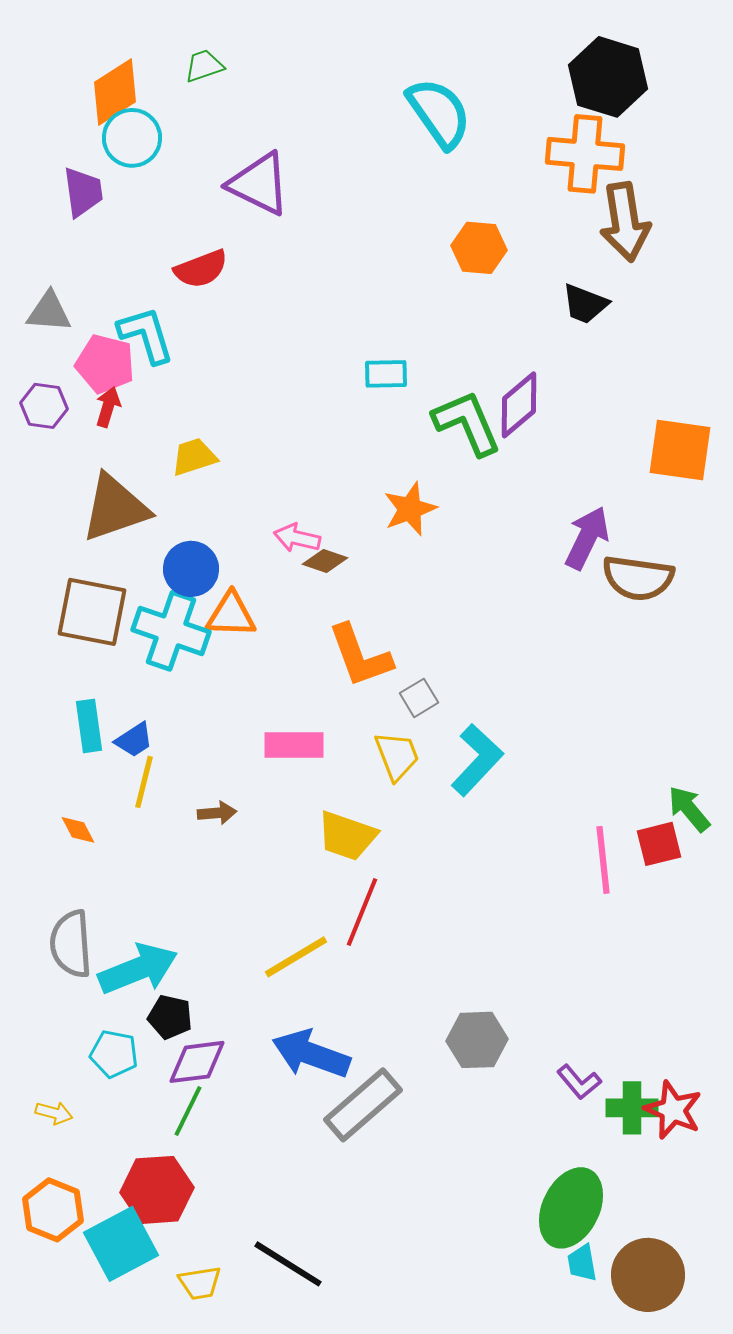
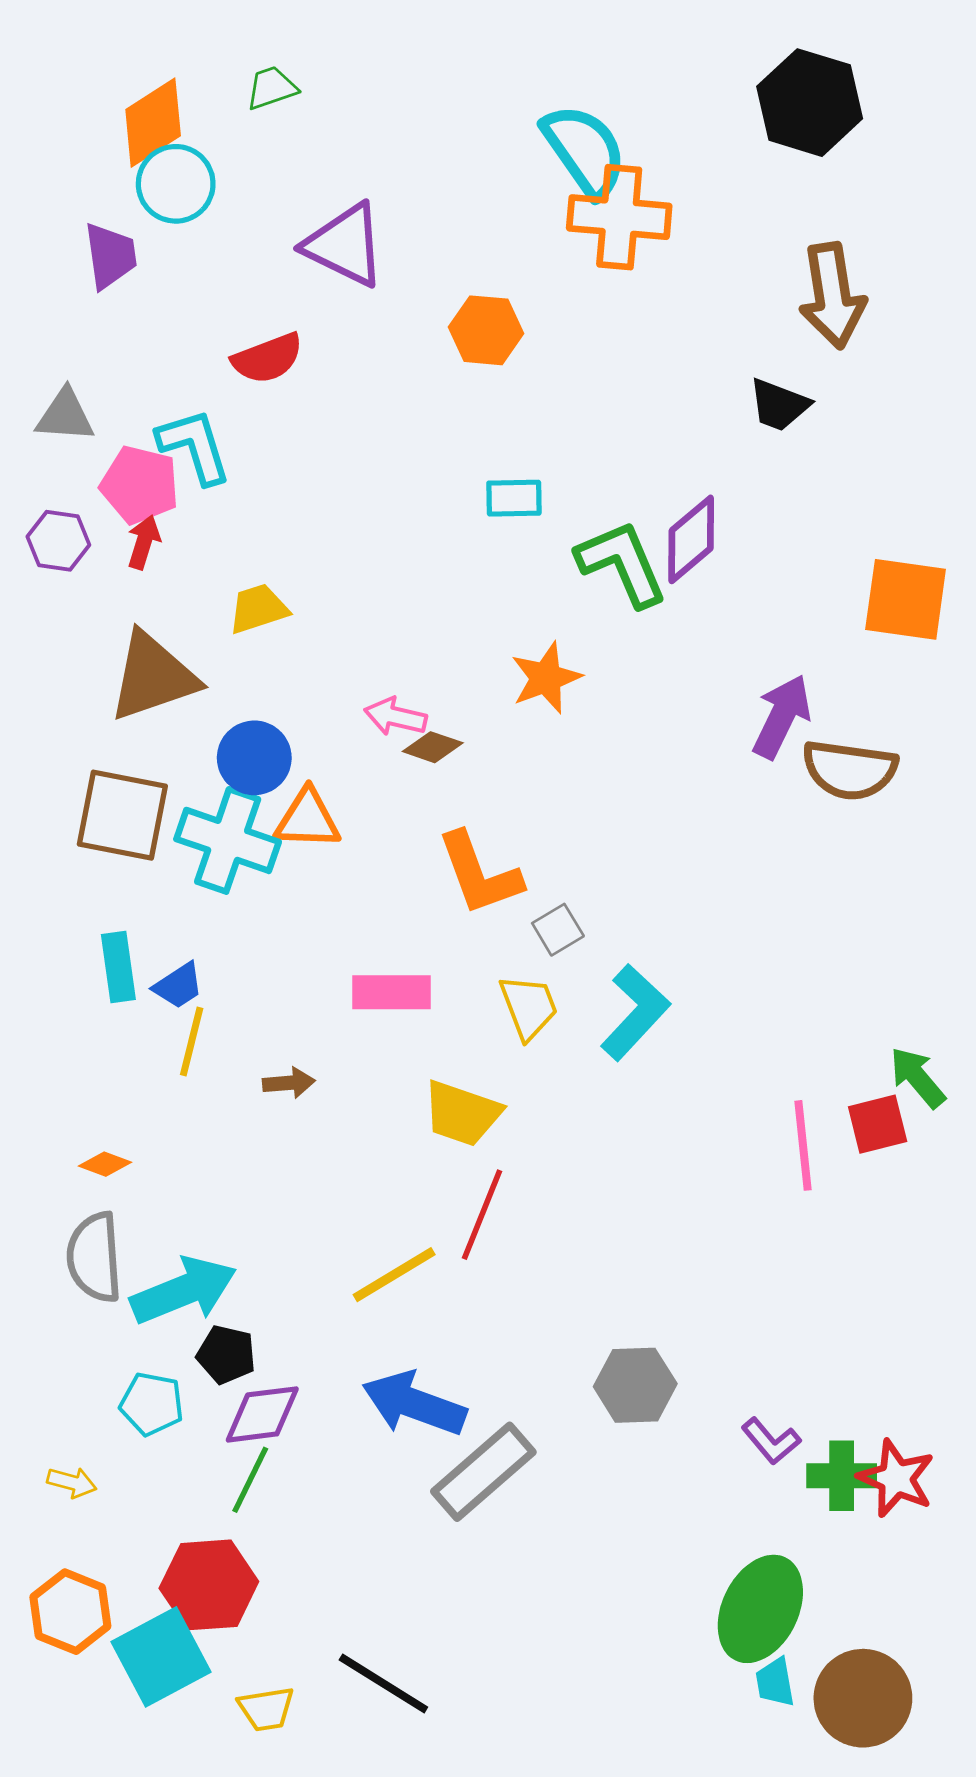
orange cross: (585, 154) -> (619, 217), moved
orange hexagon: (479, 248) -> (486, 330), moved
orange diamond: (78, 830) -> (105, 1164), moved, turned -42

